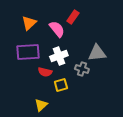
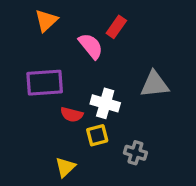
orange triangle: (29, 23) -> (46, 21), moved
white cross: (59, 56) -> (105, 103), moved, turned 36
gray cross: (82, 69) -> (135, 153), moved

